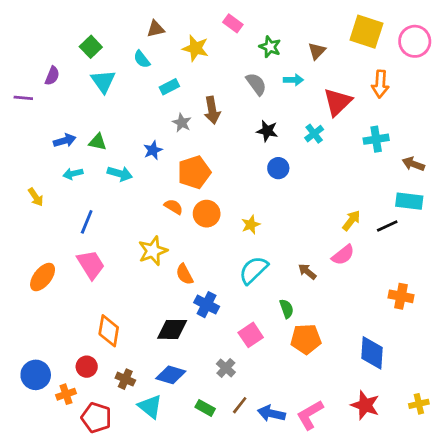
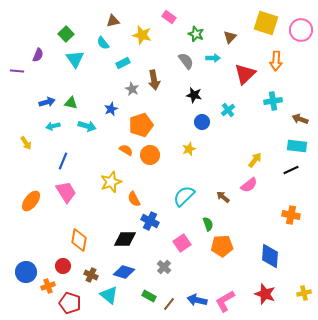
cyan cross: (314, 134) -> (228, 110), moved
yellow star: (251, 225) -> (189, 149), moved
black line: (387, 226) -> (291, 170), moved
brown line: (240, 405) -> (169, 304), moved

